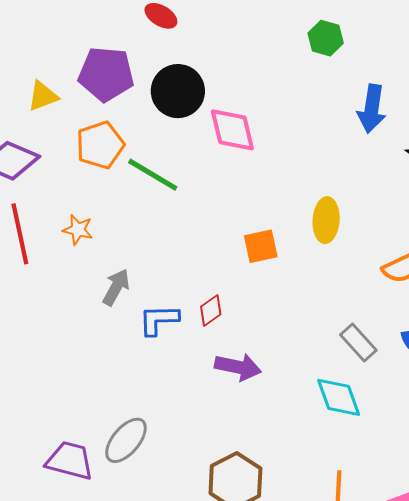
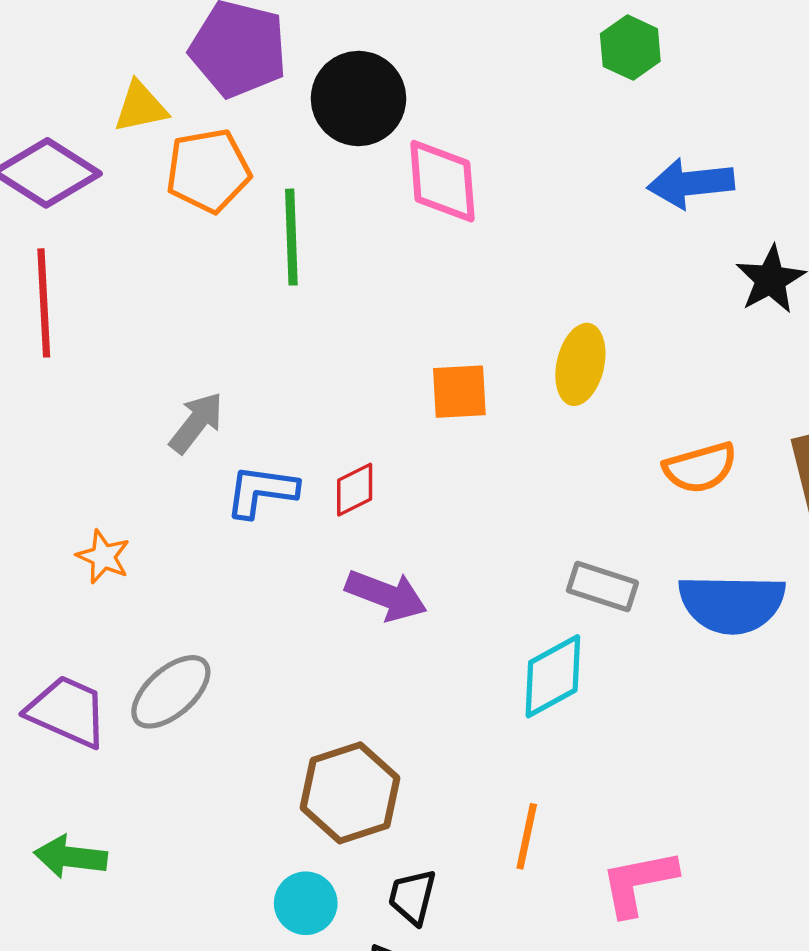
yellow triangle: (43, 96) -> (141, 107), moved
blue arrow: (372, 109) -> (691, 183), turned 66
green line: (153, 175) -> (291, 237), turned 48
orange star: (78, 230) -> (103, 557), moved
gray rectangle: (358, 343) -> (602, 587), turned -39
cyan diamond: (339, 397) -> (553, 676), turned 72

